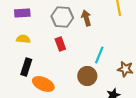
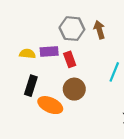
purple rectangle: (22, 13) -> (49, 51), moved
brown circle: (87, 76) -> (74, 89), moved

